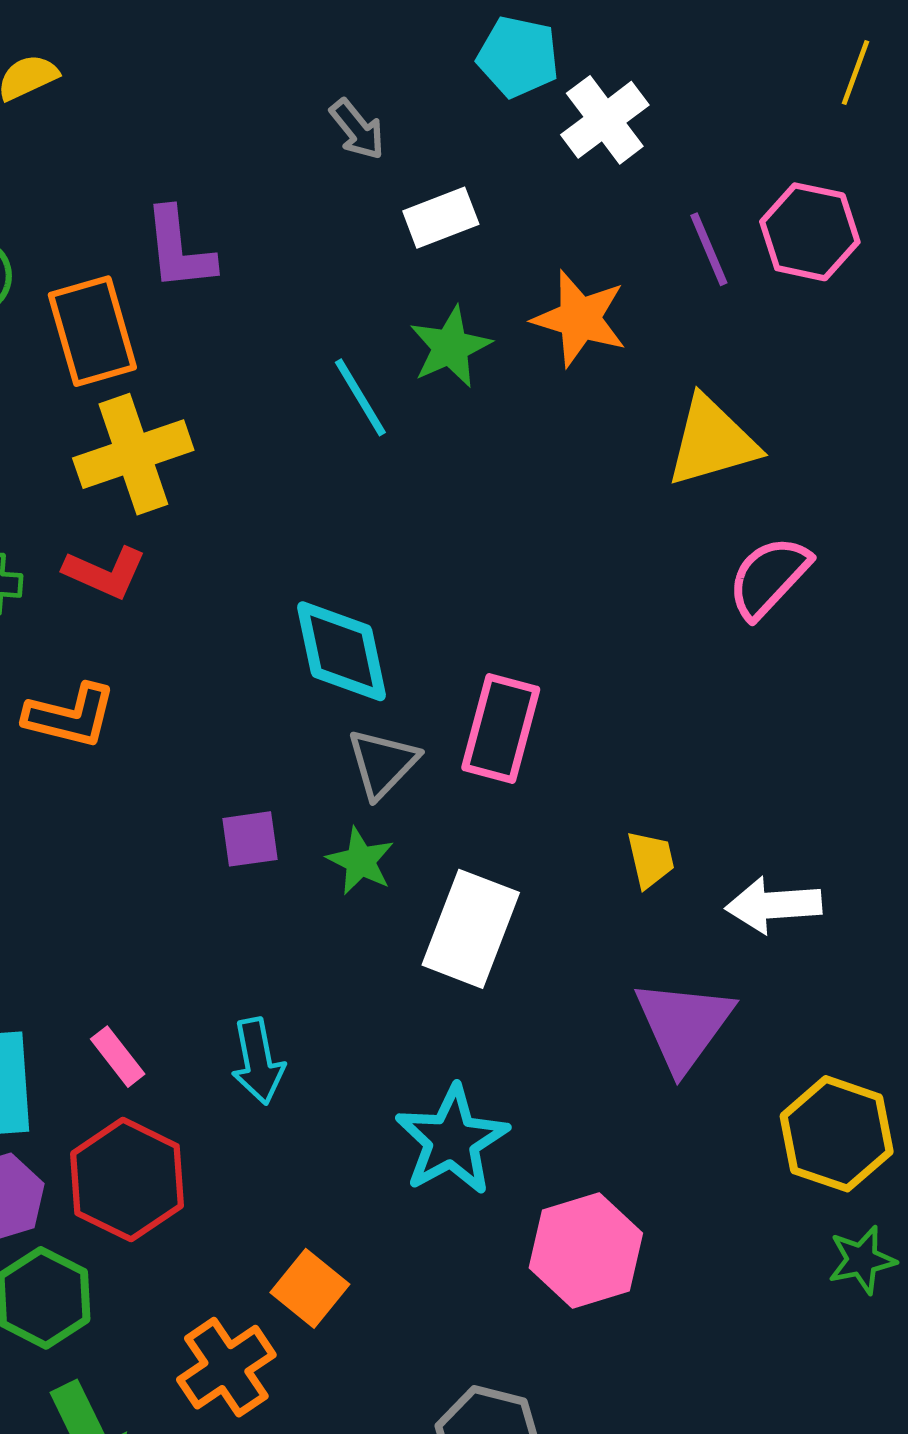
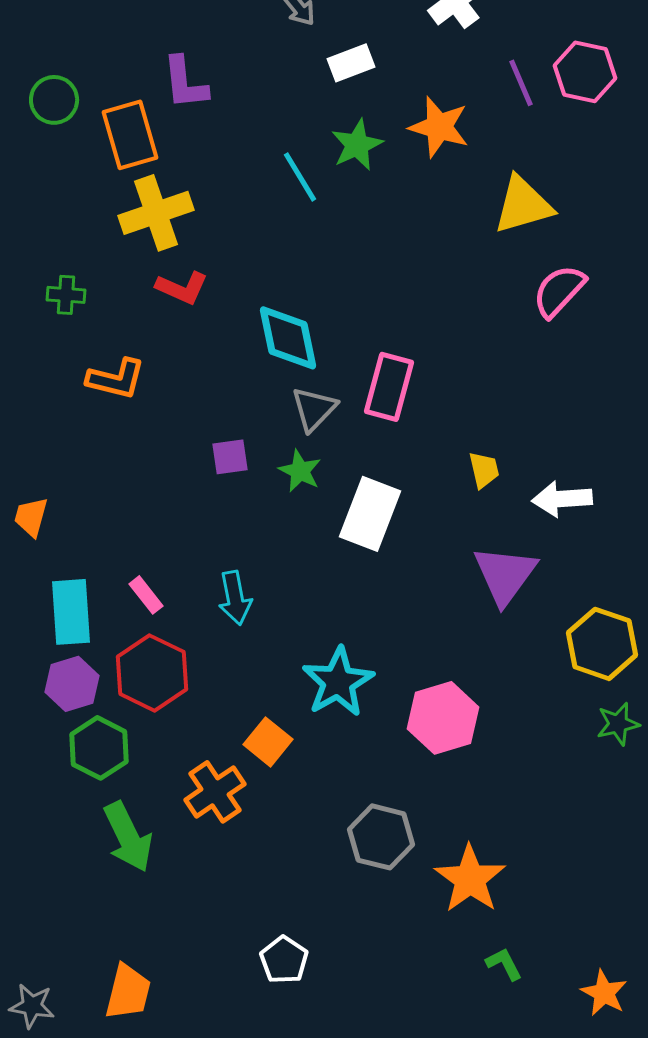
red L-shape: (105, 572) -> (182, 288), moved
cyan star: (452, 1140) -> (338, 682), moved

